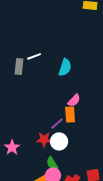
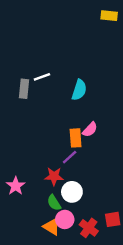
orange rectangle: (70, 114) -> (76, 138), moved
white circle: (59, 141) -> (72, 192), moved
green semicircle: (52, 163) -> (54, 203), moved

